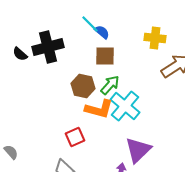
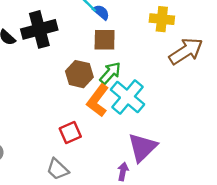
orange L-shape: (99, 109) -> (98, 100), turned 112

